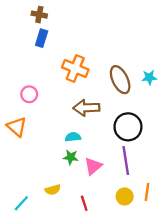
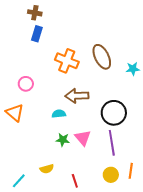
brown ellipse: (120, 80) -> (102, 57), moved
cyan semicircle: (73, 137) -> (59, 114), moved
pink triangle: (93, 166) -> (83, 138), moved, turned -30

